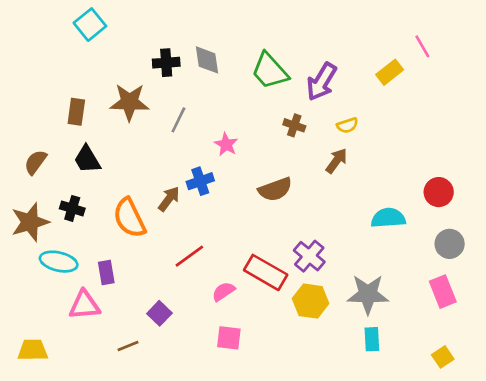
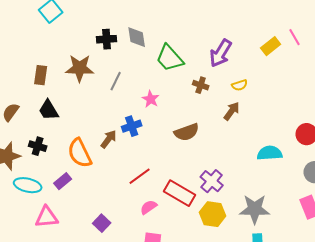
pink line: (422, 46) -> (295, 37), moved
green trapezoid: (270, 71) -> (170, 58), moved
red line: (189, 256) -> (140, 176), moved
purple rectangle: (106, 272) -> (63, 181), moved, turned 60

